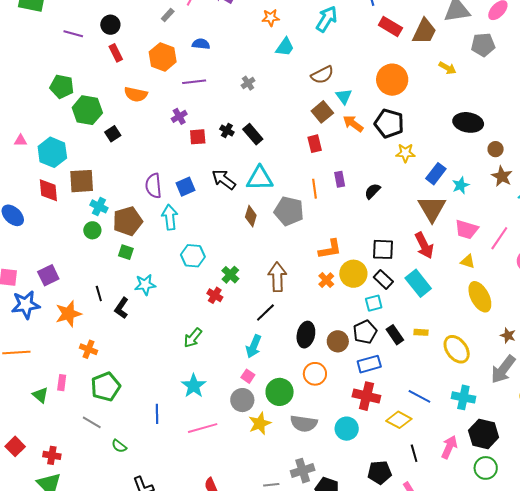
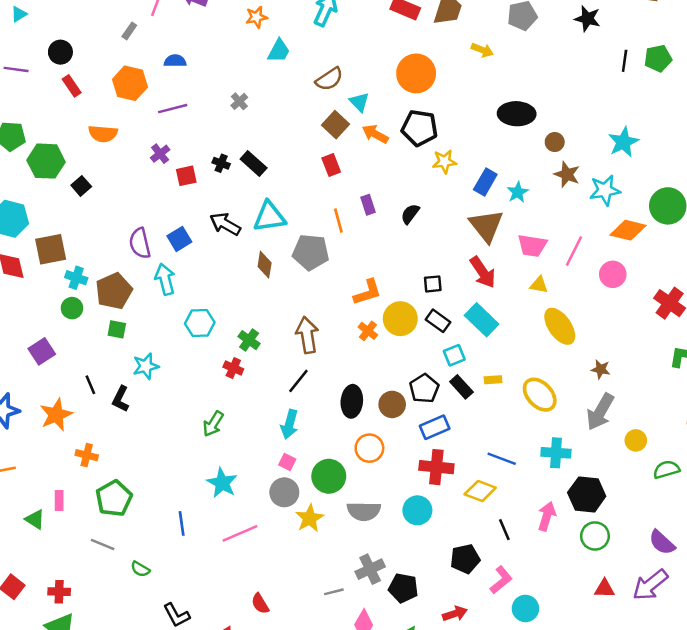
black square: (383, 249) -> (433, 284), size x0.7
purple square: (48, 275) -> (42, 351), moved
cyan square: (374, 303) -> (454, 355), moved

